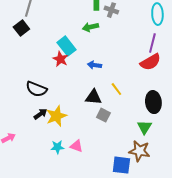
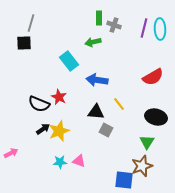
black square: (21, 28) -> (24, 43), turned 35
purple line: (152, 43) -> (144, 28), moved
red star: (60, 59) -> (59, 97), moved
blue arrow: (94, 65) -> (97, 80), size x1.5
black ellipse: (153, 102) -> (156, 117), turned -70
brown star: (139, 151) -> (142, 166), turned -30

